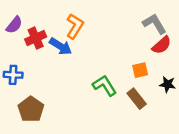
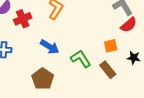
blue arrow: (61, 46) -> (50, 47), moved
brown pentagon: (31, 109) -> (43, 79), moved

